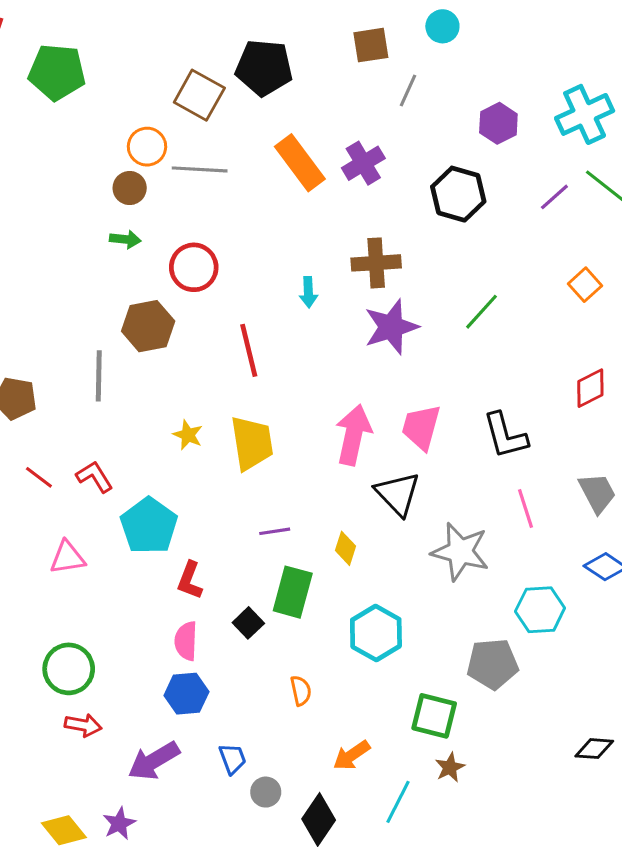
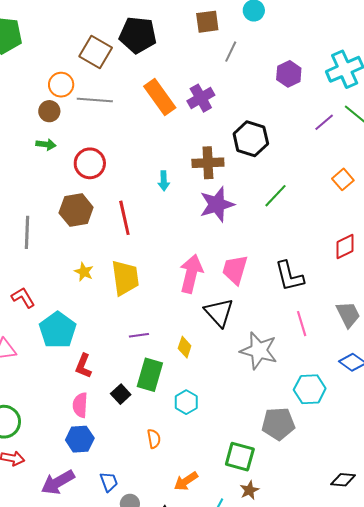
black hexagon: (458, 194) -> (251, 139), moved
brown hexagon: (148, 326) -> (76, 210), moved
cyan hexagon: (376, 633) -> (186, 402), moved, size x0.7

